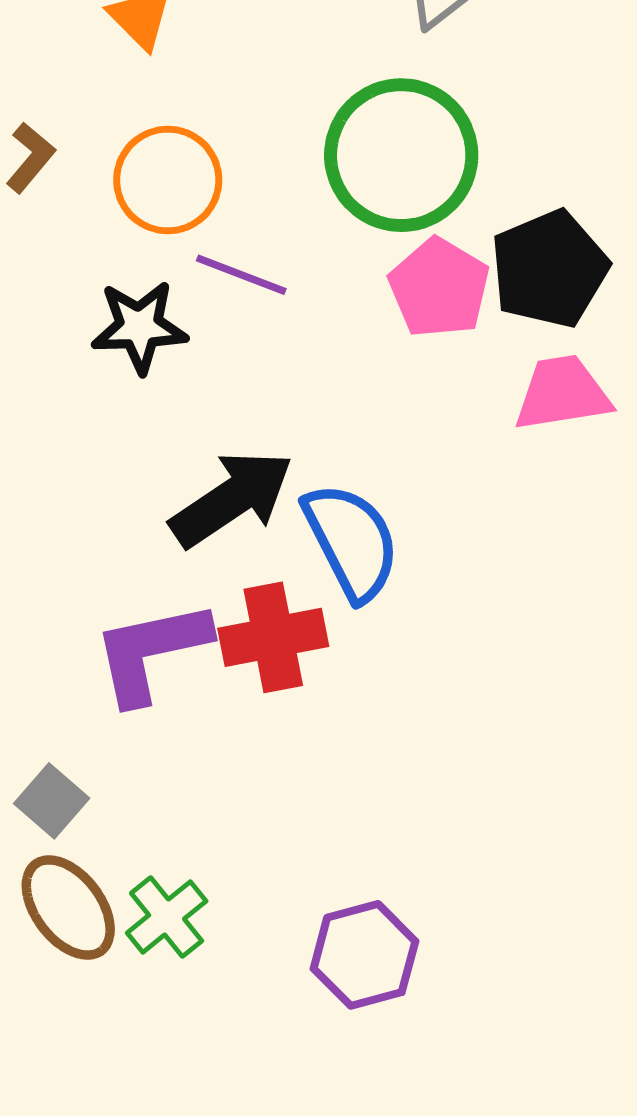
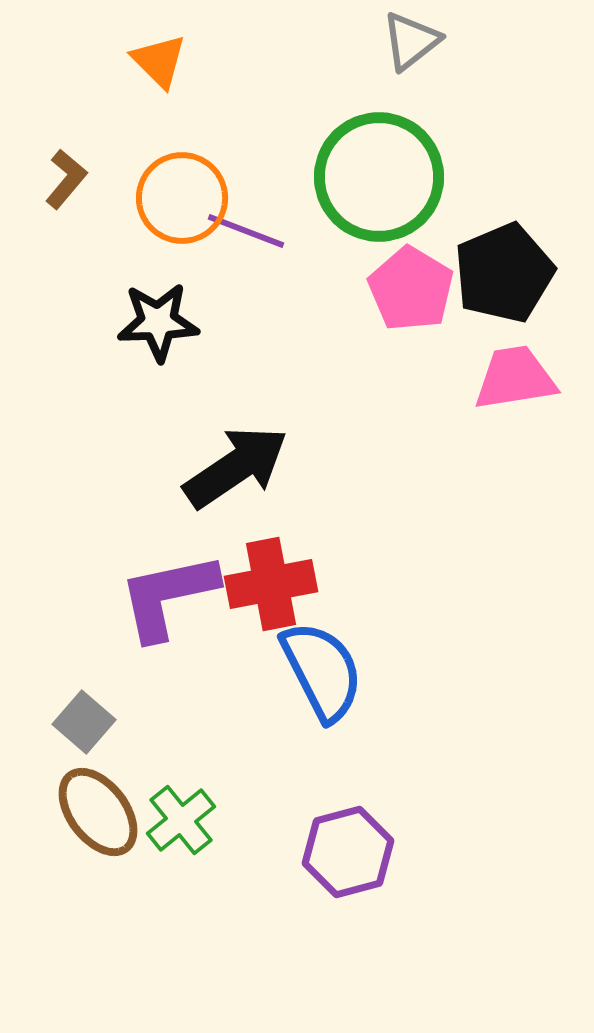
purple line: (241, 275) -> (246, 231), moved
blue semicircle: (351, 541) -> (322, 671), moved

